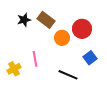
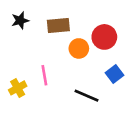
black star: (24, 20) -> (20, 20), moved
brown rectangle: (46, 20) -> (58, 26), turned -42

